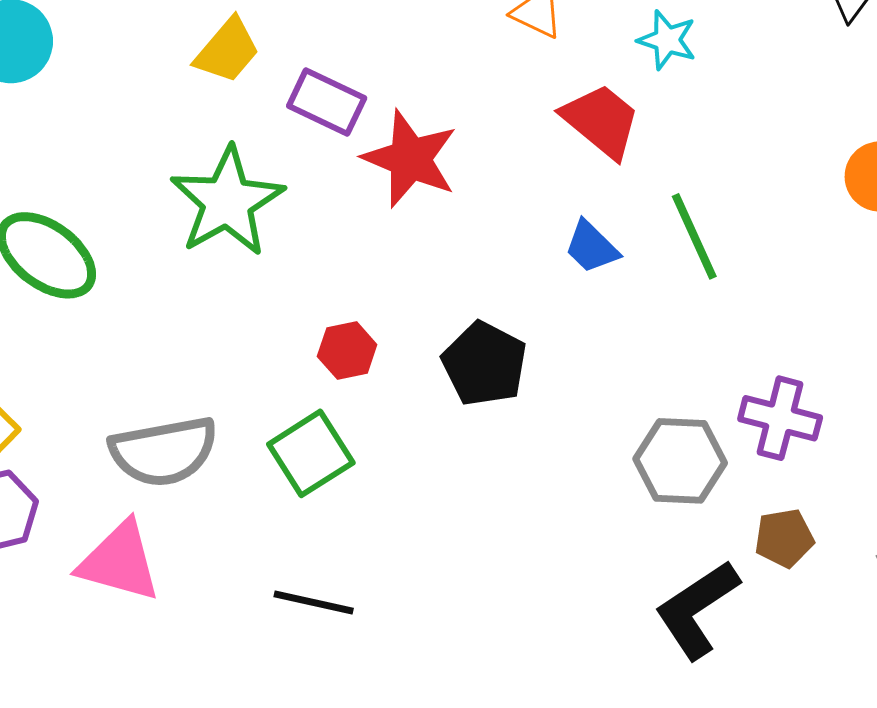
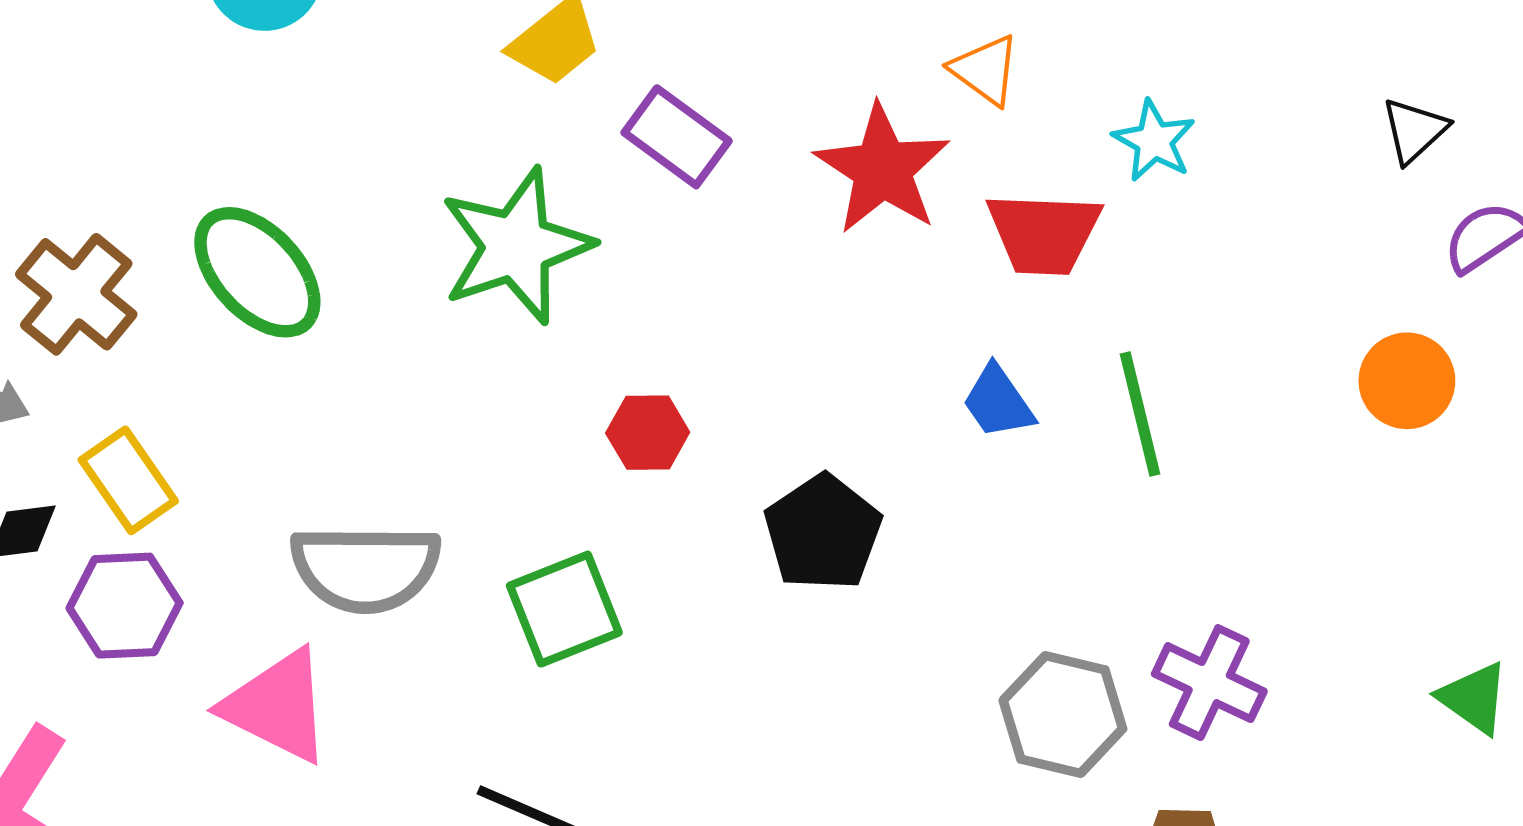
red trapezoid: (601, 121) -> (1044, 233), turned 132
red star: (410, 159) -> (882, 169), moved
red hexagon: (347, 350) -> (648, 433), moved

